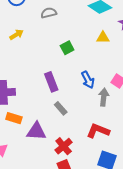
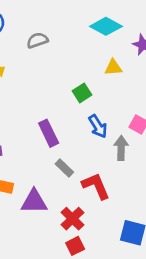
green square: (67, 48) -> (82, 93), moved
red L-shape: (98, 131) -> (96, 186), moved, turned 50

